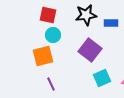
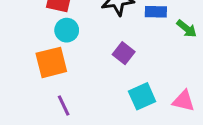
purple square: (90, 50) -> (124, 53), size x0.6

